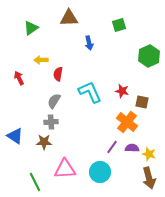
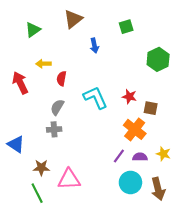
brown triangle: (69, 18) -> (73, 19), turned -36
red arrow: (19, 78) -> (20, 83), size x1.5
brown star: (44, 142) -> (41, 168), moved
yellow star: (149, 154) -> (163, 154), moved
cyan circle: (100, 172) -> (130, 182), moved

